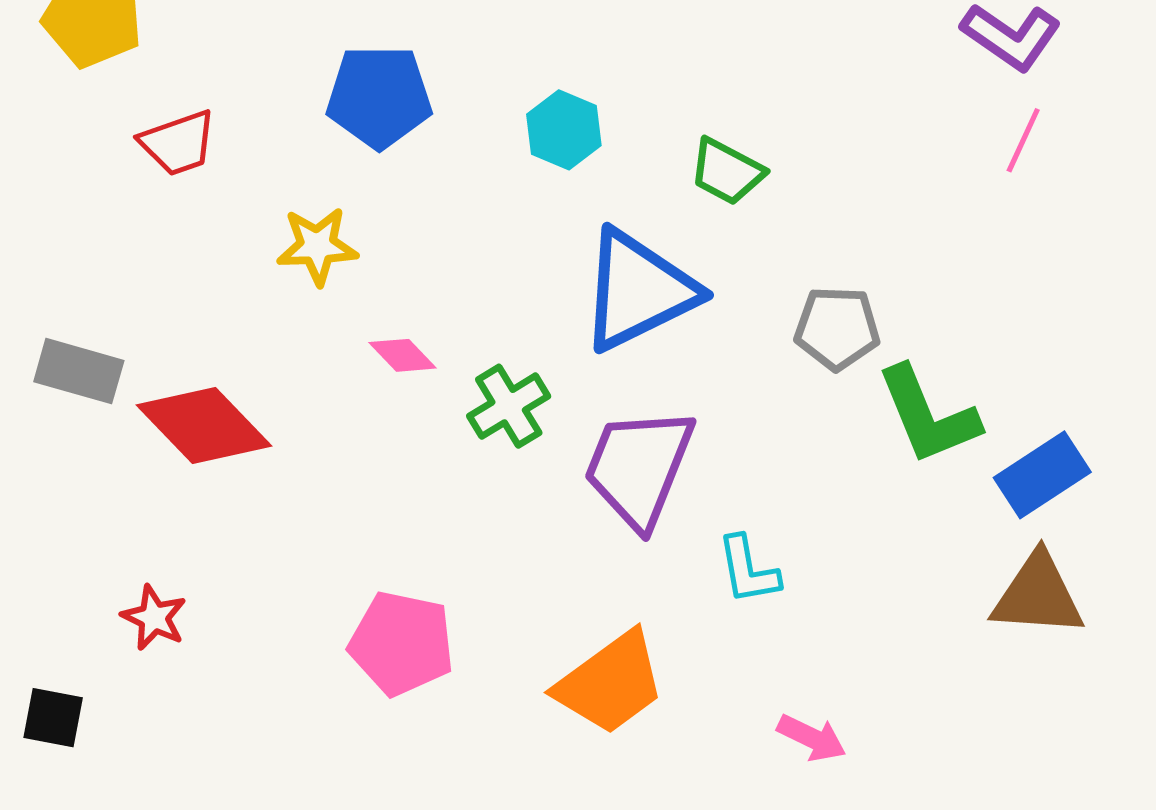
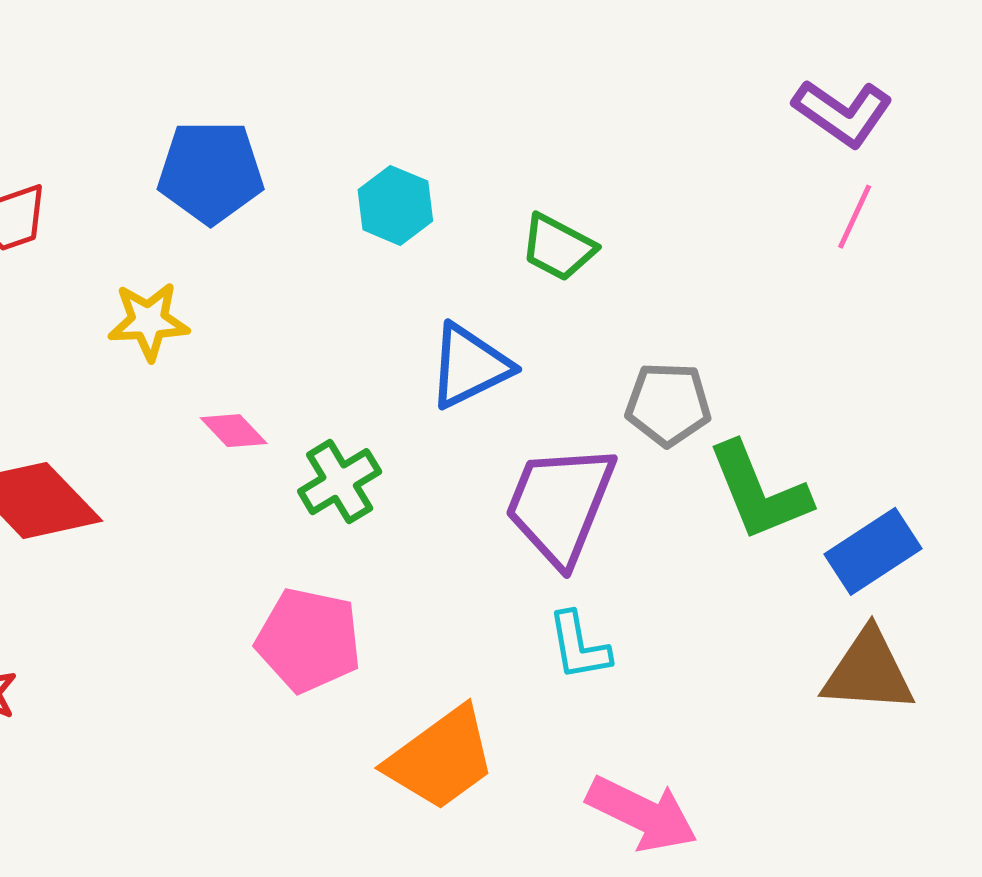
blue triangle: (638, 290) -> (469, 366), size x0.7
purple trapezoid: (639, 467) -> (560, 504), moved
pink pentagon: (402, 643) -> (309, 640), moved
pink arrow: (812, 738) -> (642, 814), size x1.6

